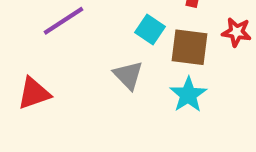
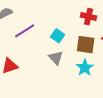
cyan square: (150, 29) -> (58, 36), moved

